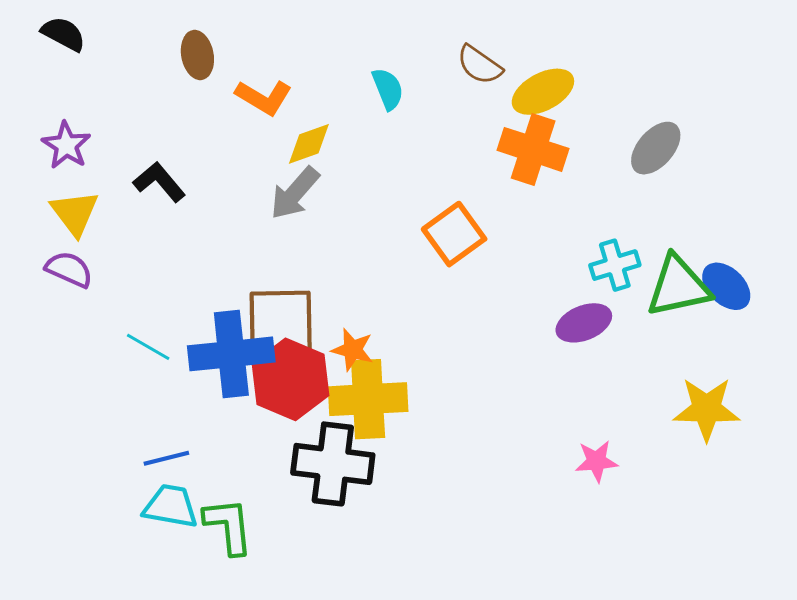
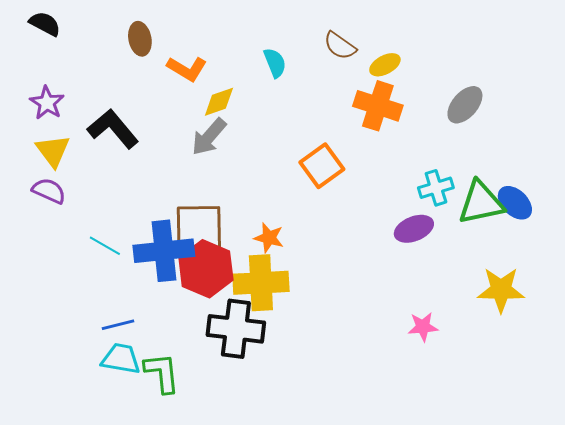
yellow ellipse: (543, 92) -> (385, 65), size x0.7
black L-shape: (159, 182) -> (113, 129), size x1.4
orange star: (353, 350) -> (269, 238), moved

